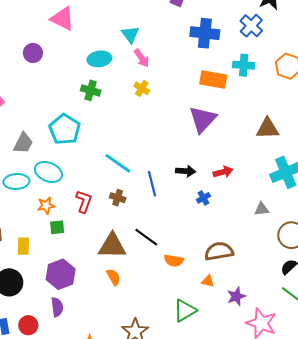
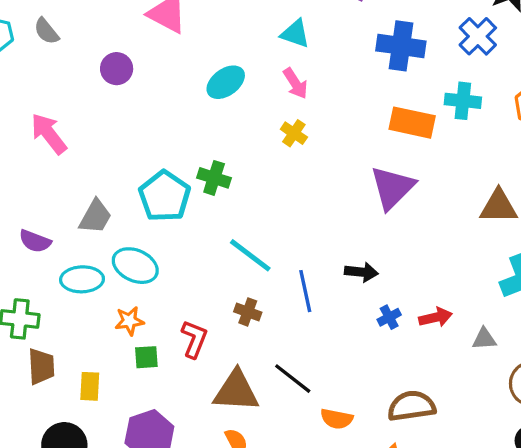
cyan triangle: (130, 34) -> (295, 34), moved, turned -36
cyan ellipse: (99, 59) -> (226, 82), turned -30
green cross: (91, 90) -> (214, 178), moved
red arrow: (223, 172) -> (436, 317), moved
red L-shape: (84, 201) -> (194, 339), moved

